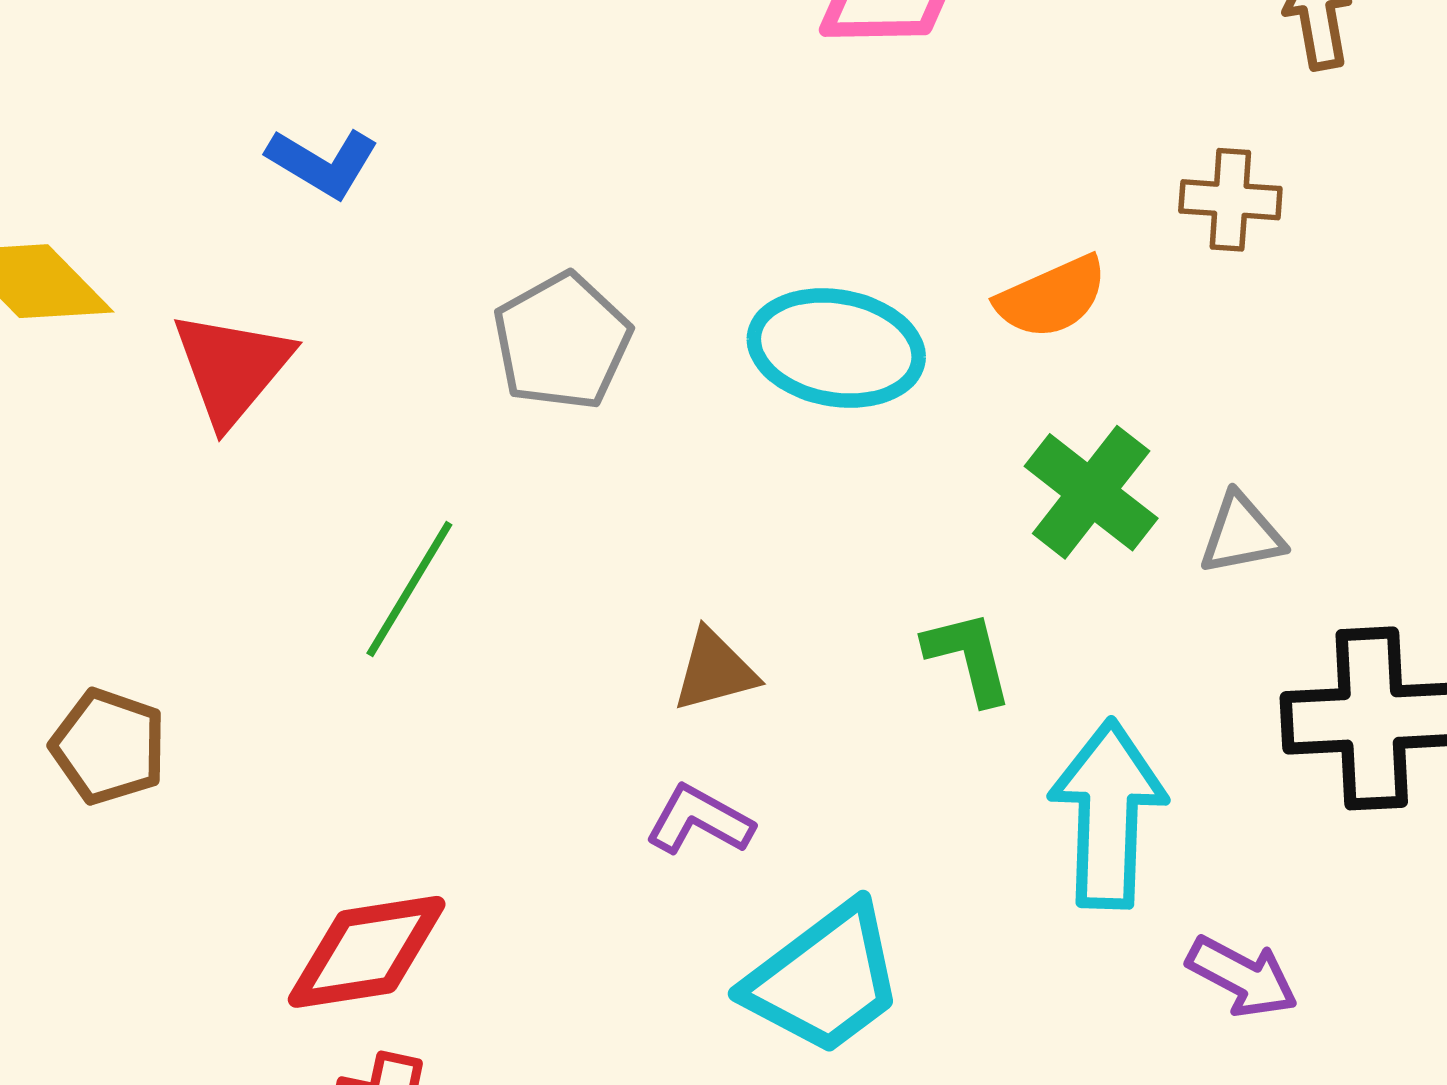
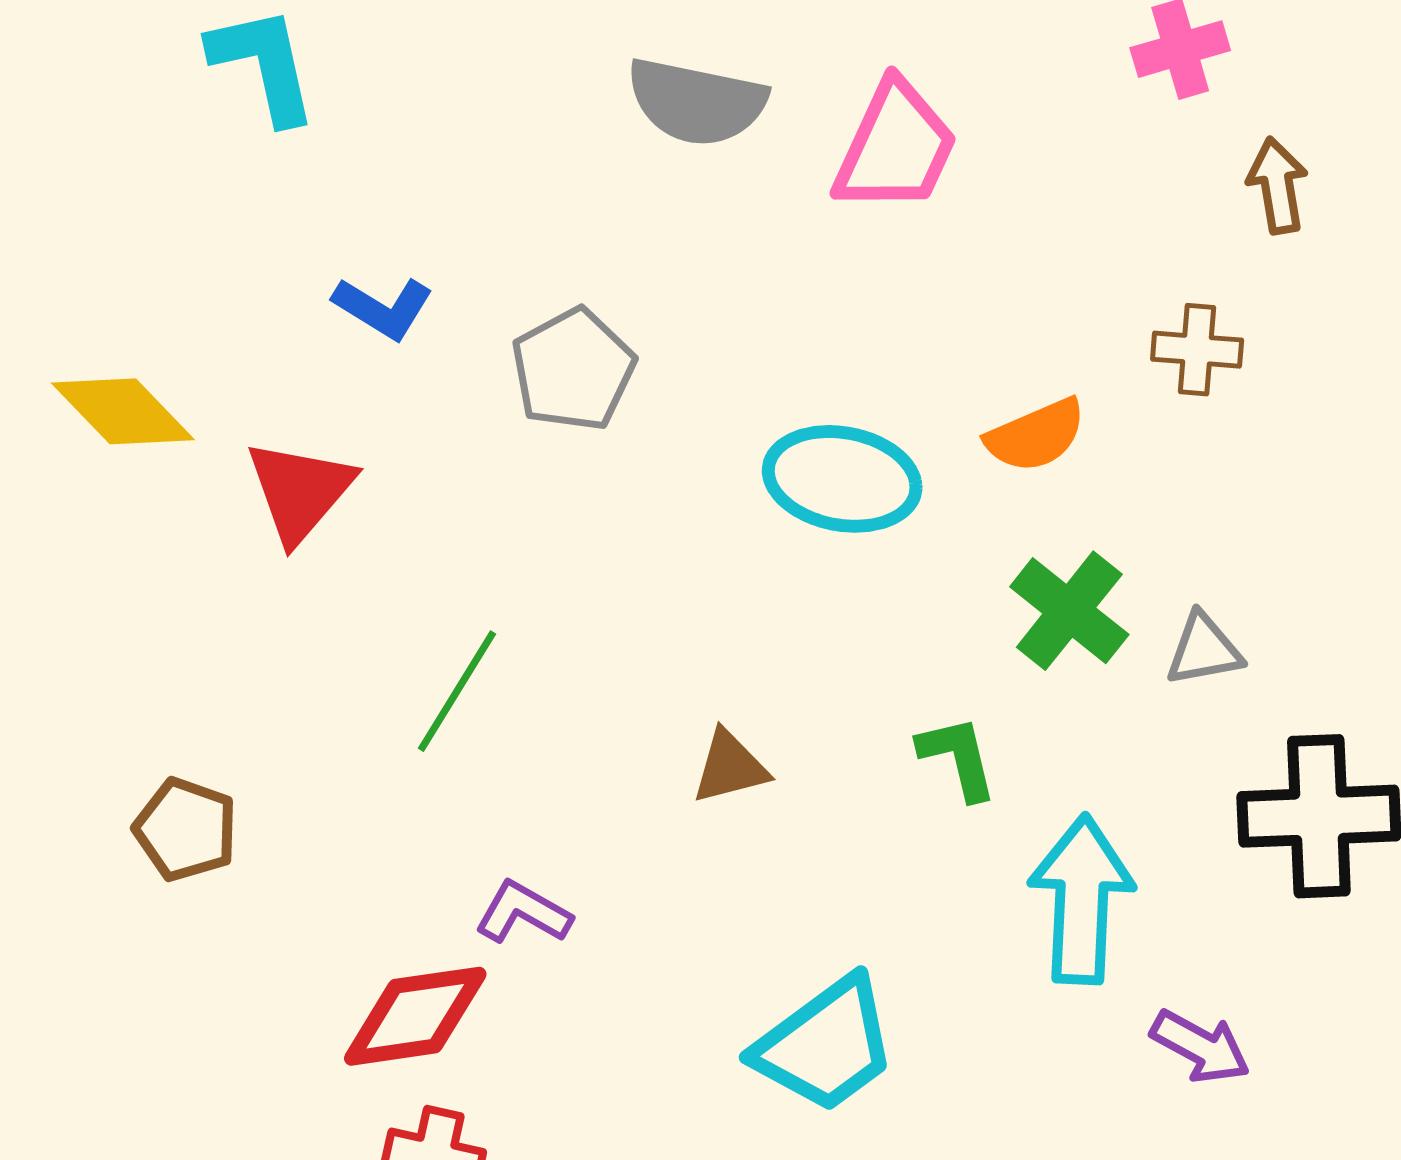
gray pentagon: (562, 341) -> (573, 370), moved
purple L-shape: (699, 820) -> (523, 913), moved

